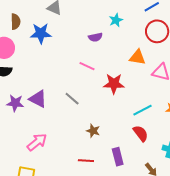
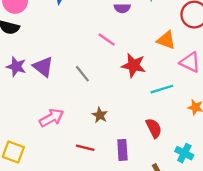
cyan line: (142, 110) -> (162, 89), moved
pink arrow: (37, 142) -> (52, 118), moved

